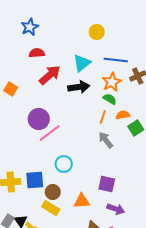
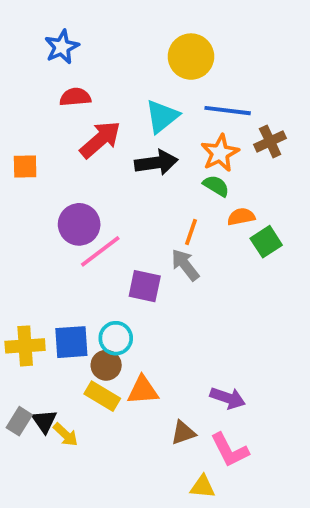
yellow circle: (97, 32) -> (191, 57), size x1.5
orange square: (11, 89) -> (25, 166), turned -32
orange line: (103, 117) -> (191, 232), moved
gray arrow: (106, 140) -> (185, 265), moved
cyan circle: (64, 164) -> (116, 338), moved
purple square: (107, 184) -> (145, 286), moved
orange triangle: (82, 201) -> (143, 390), moved

